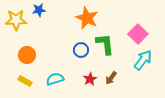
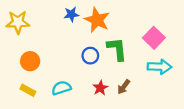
blue star: (39, 10) -> (71, 14), moved
cyan arrow: (143, 60) -> (159, 67), turned 55

